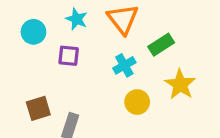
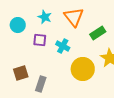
cyan cross: (124, 65) -> (63, 46), moved, turned -32
yellow circle: (137, 102) -> (83, 69), size x1.5

